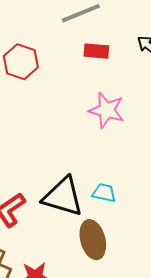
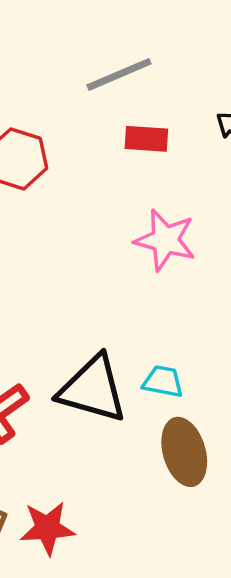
brown ellipse: (93, 240) -> (184, 452), moved

